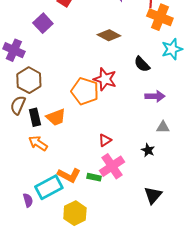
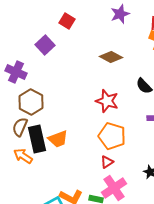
orange pentagon: (85, 91) -> (112, 136), moved
black rectangle: (35, 117) -> (37, 139), size x1.5
orange arrow: (38, 143) -> (23, 156), moved

